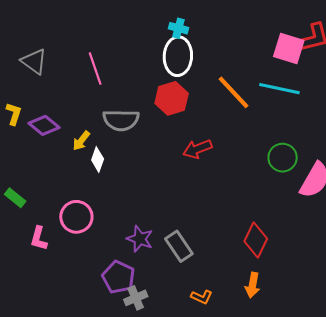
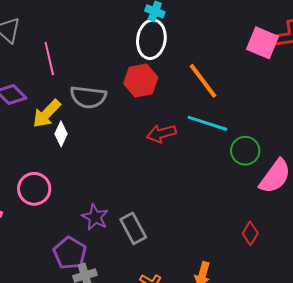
pink line: (95, 69) -> (49, 59), moved
cyan line: (279, 89) -> (207, 123), moved
yellow arrow: (81, 141) -> (47, 114), size x1.5
red diamond: (256, 240) -> (250, 233), moved, size x0.7

